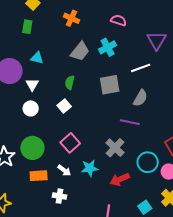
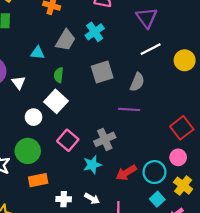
cyan triangle: (37, 58) -> (37, 53), moved
white line: (141, 68) -> (151, 49), moved
white square: (64, 106) -> (56, 101), size x1.5
white circle: (31, 108) -> (33, 117), moved
gray cross: (115, 148) -> (105, 139), moved, turned 30
cyan circle: (148, 162) -> (154, 172), moved
white arrow: (64, 170) -> (92, 198), moved

